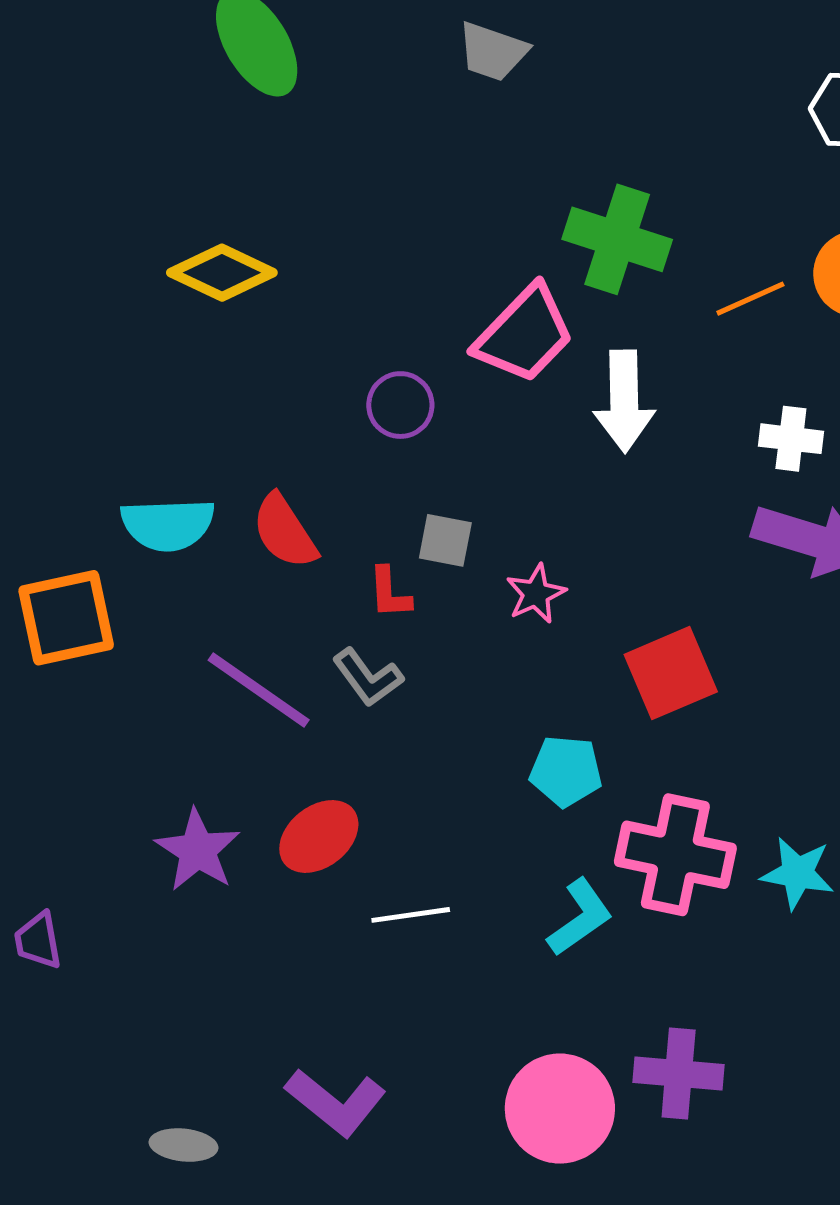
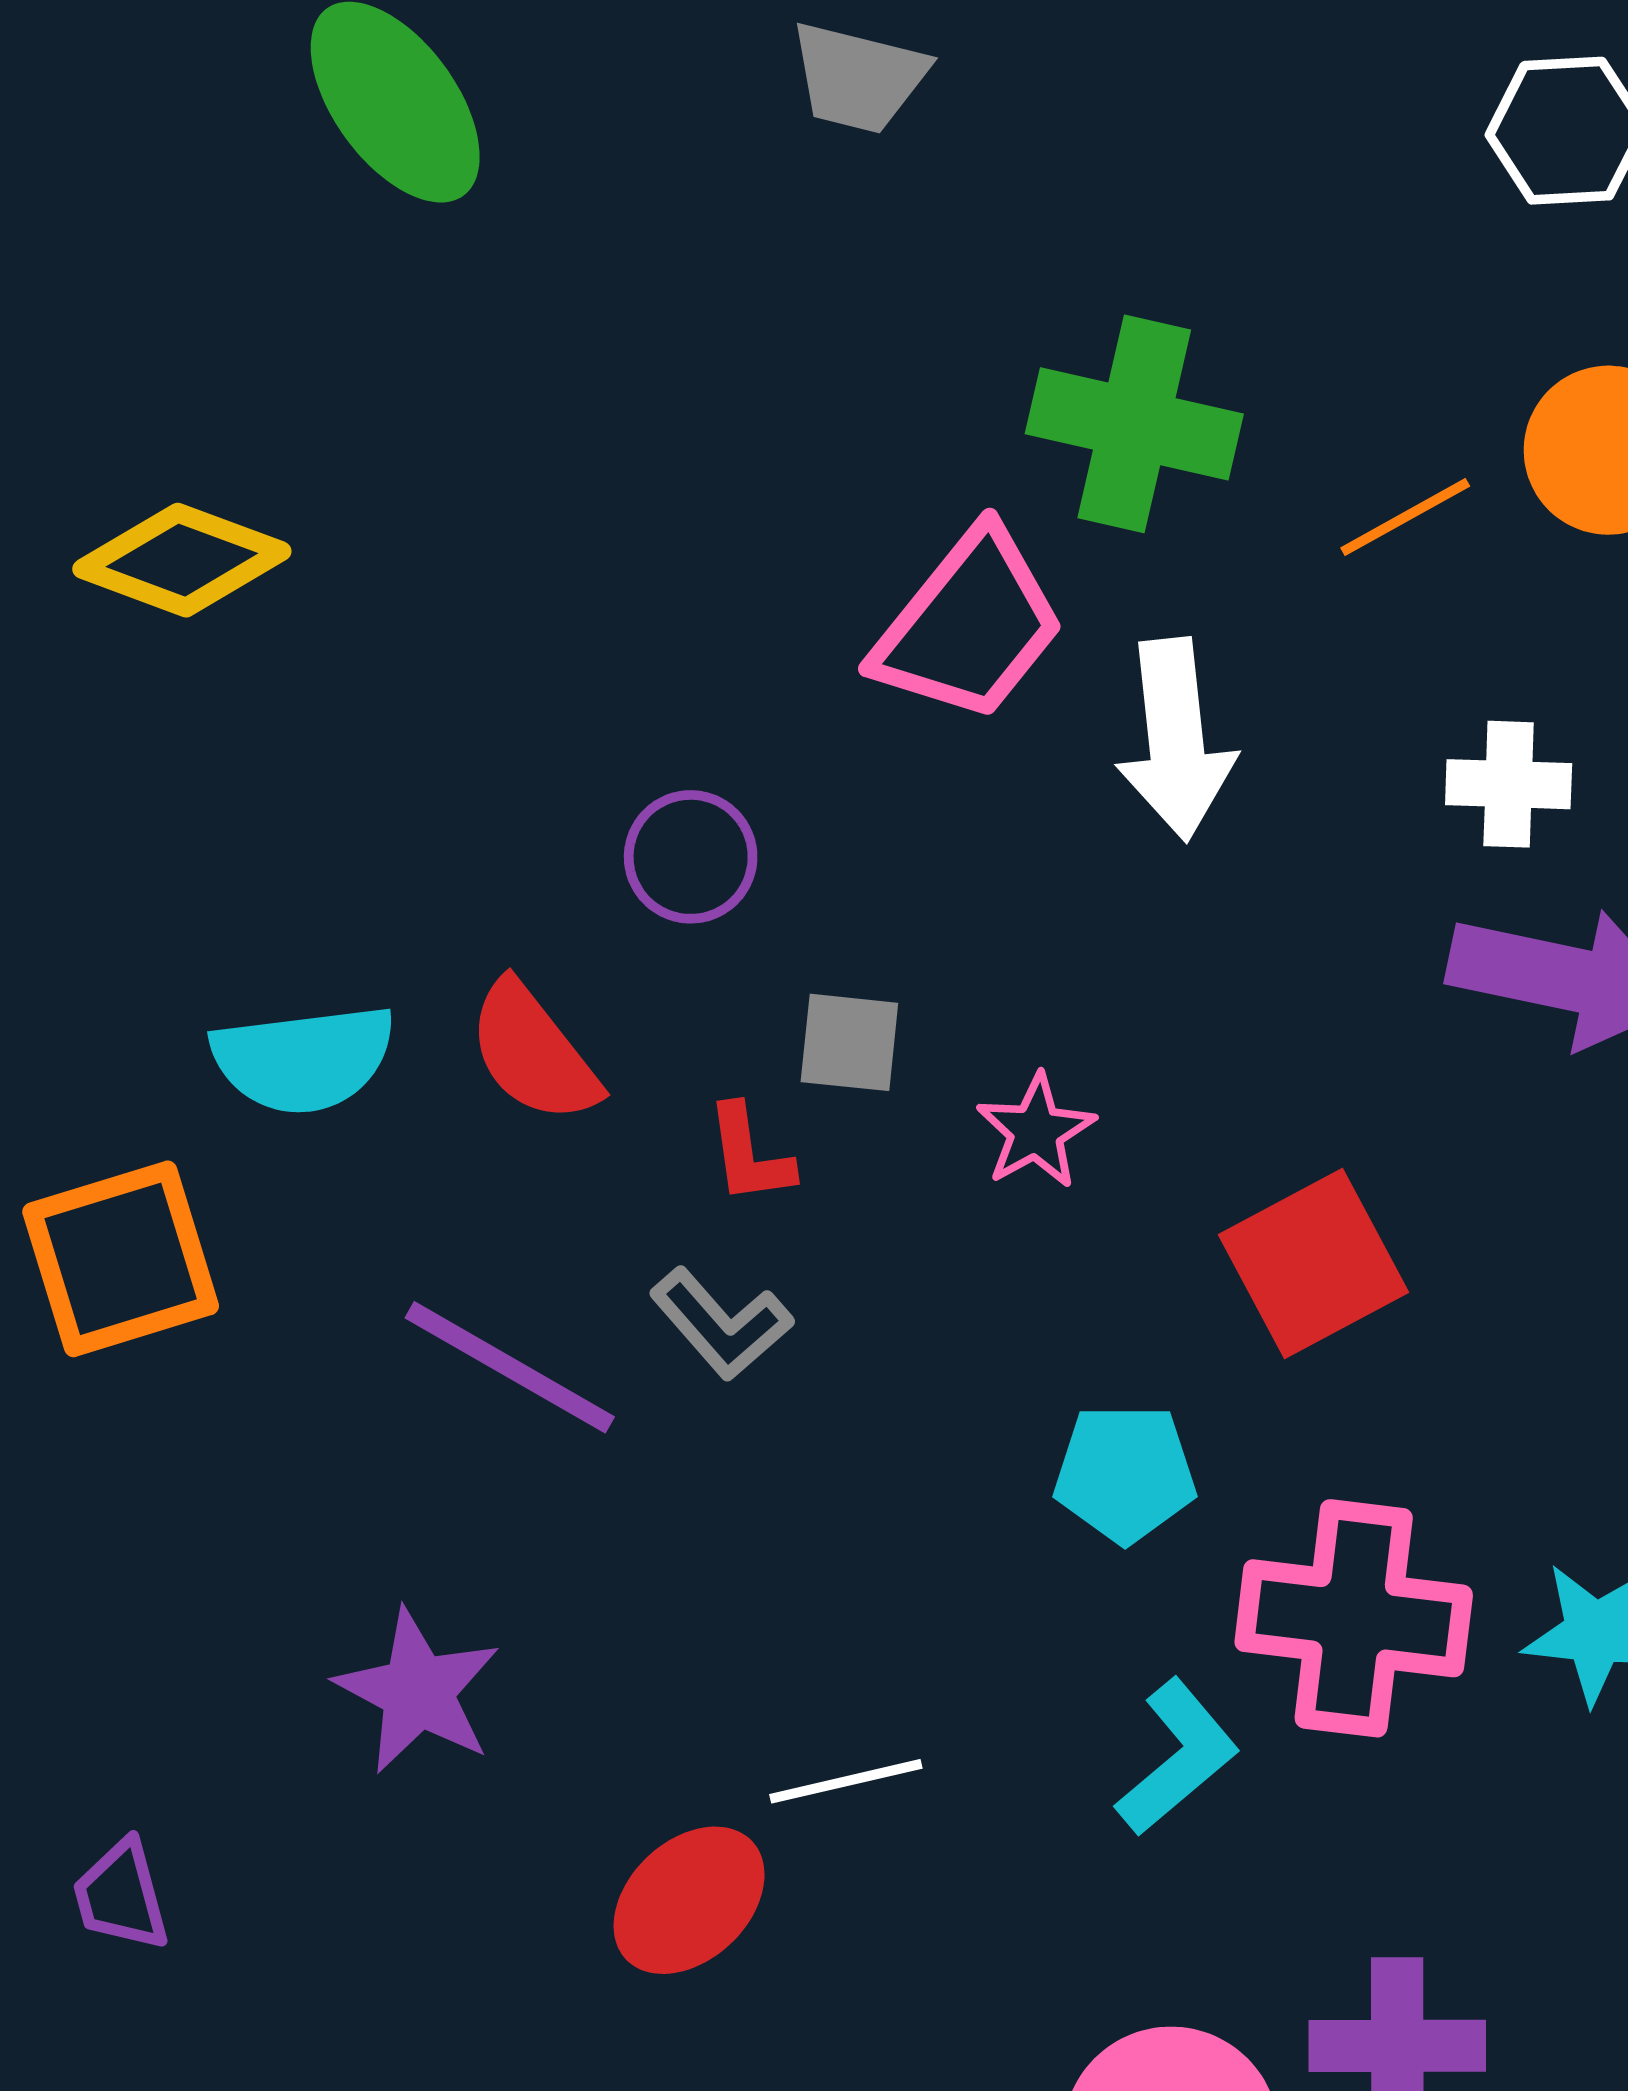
yellow diamond: (222, 273) -> (182, 560), moved
purple circle: (400, 405) -> (691, 857), moved
red ellipse: (319, 836) -> (689, 1900), moved

